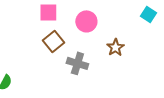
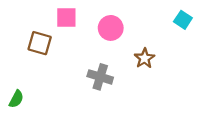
brown square: (53, 41) -> (40, 43), moved, turned -35

